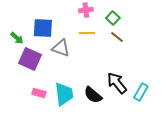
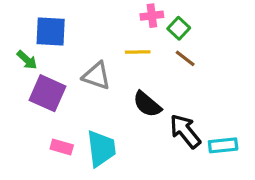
pink cross: (86, 10) -> (152, 16), moved
blue square: (43, 28) -> (51, 31), moved
cyan rectangle: (141, 92) -> (223, 145), turned 54
black semicircle: (93, 95) -> (147, 104), moved

